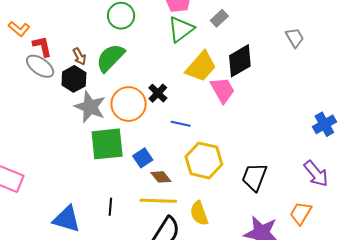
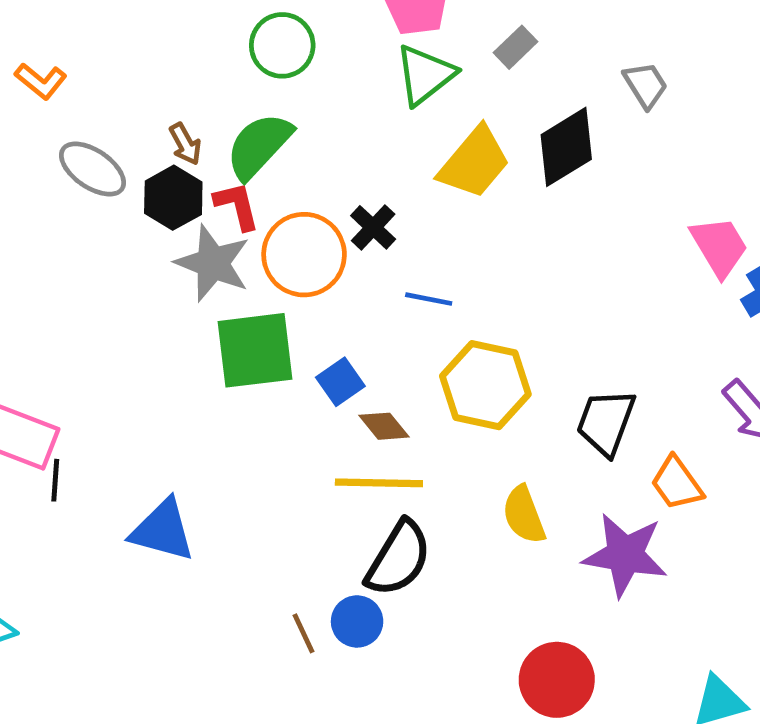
gray trapezoid: (295, 38) -> (646, 85), moved
red L-shape: (42, 46) -> (237, 206), moved
pink trapezoid: (223, 90) -> (719, 246), moved
black line: (110, 207) -> (55, 480), moved
yellow semicircle: (199, 213) -> (524, 515), moved
orange trapezoid: (301, 213) -> (677, 483), moved, turned -65

